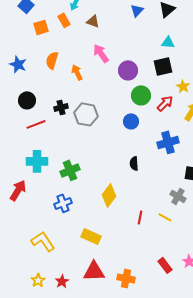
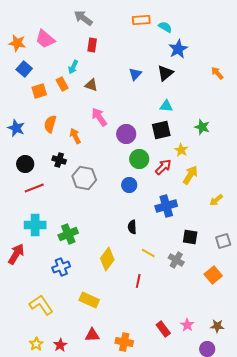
black cross: (61, 107) -> (59, 160), moved, turned 32
yellow line: (165, 217) -> (148, 253), moved
red triangle: (94, 271) -> (92, 335), size x0.7

